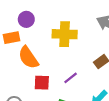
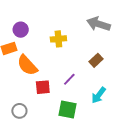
yellow cross: (65, 34) -> (58, 39), size x0.7

